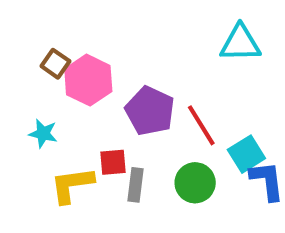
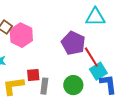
purple pentagon: (150, 111) -> (73, 43), moved
red line: (201, 125) -> (91, 57), moved

